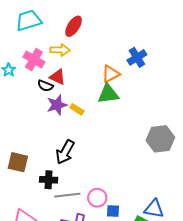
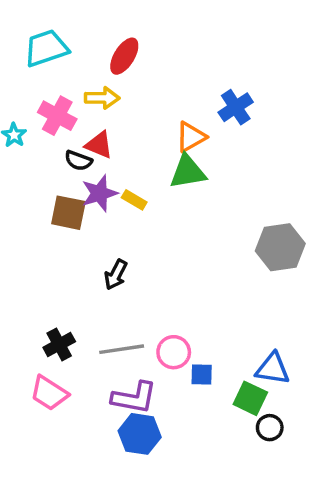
black arrow: (65, 152) -> (116, 275), size x0.7
brown square: (18, 162) -> (68, 213), moved
black cross: (49, 180) -> (59, 345), moved, turned -30

